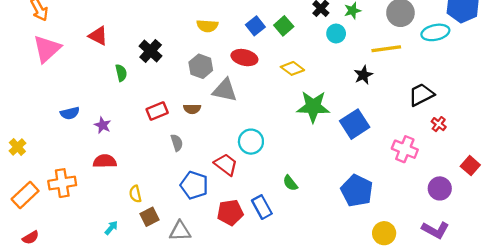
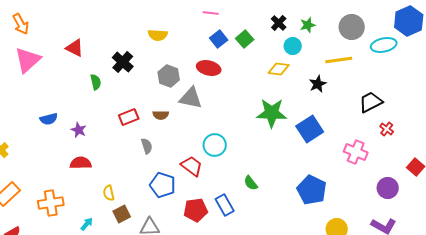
yellow semicircle: (207, 26) -> (158, 35), moved
yellow diamond: (292, 68) -> (279, 69), moved, turned -30
orange cross: (62, 183) -> (51, 203), moved

